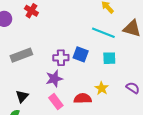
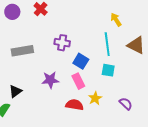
cyan line: (103, 33) -> (107, 44), turned 50
purple cross: (61, 58) -> (62, 43), moved
pink rectangle: (56, 102) -> (78, 81), moved

